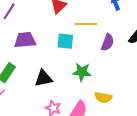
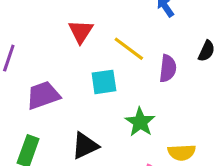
yellow line: (86, 24) -> (129, 49), turned 50
green star: (82, 72) -> (140, 122), turned -30

